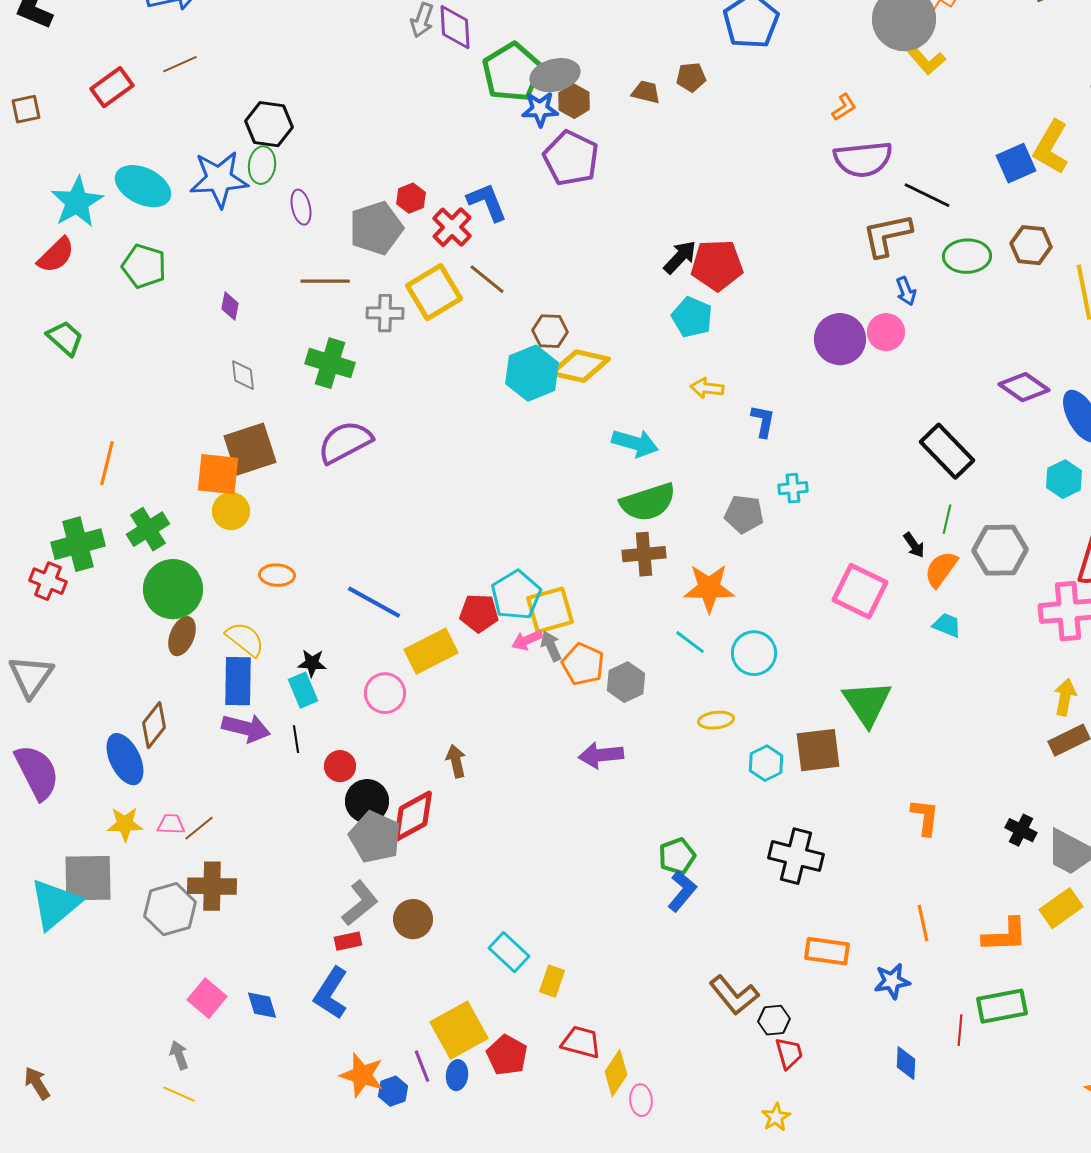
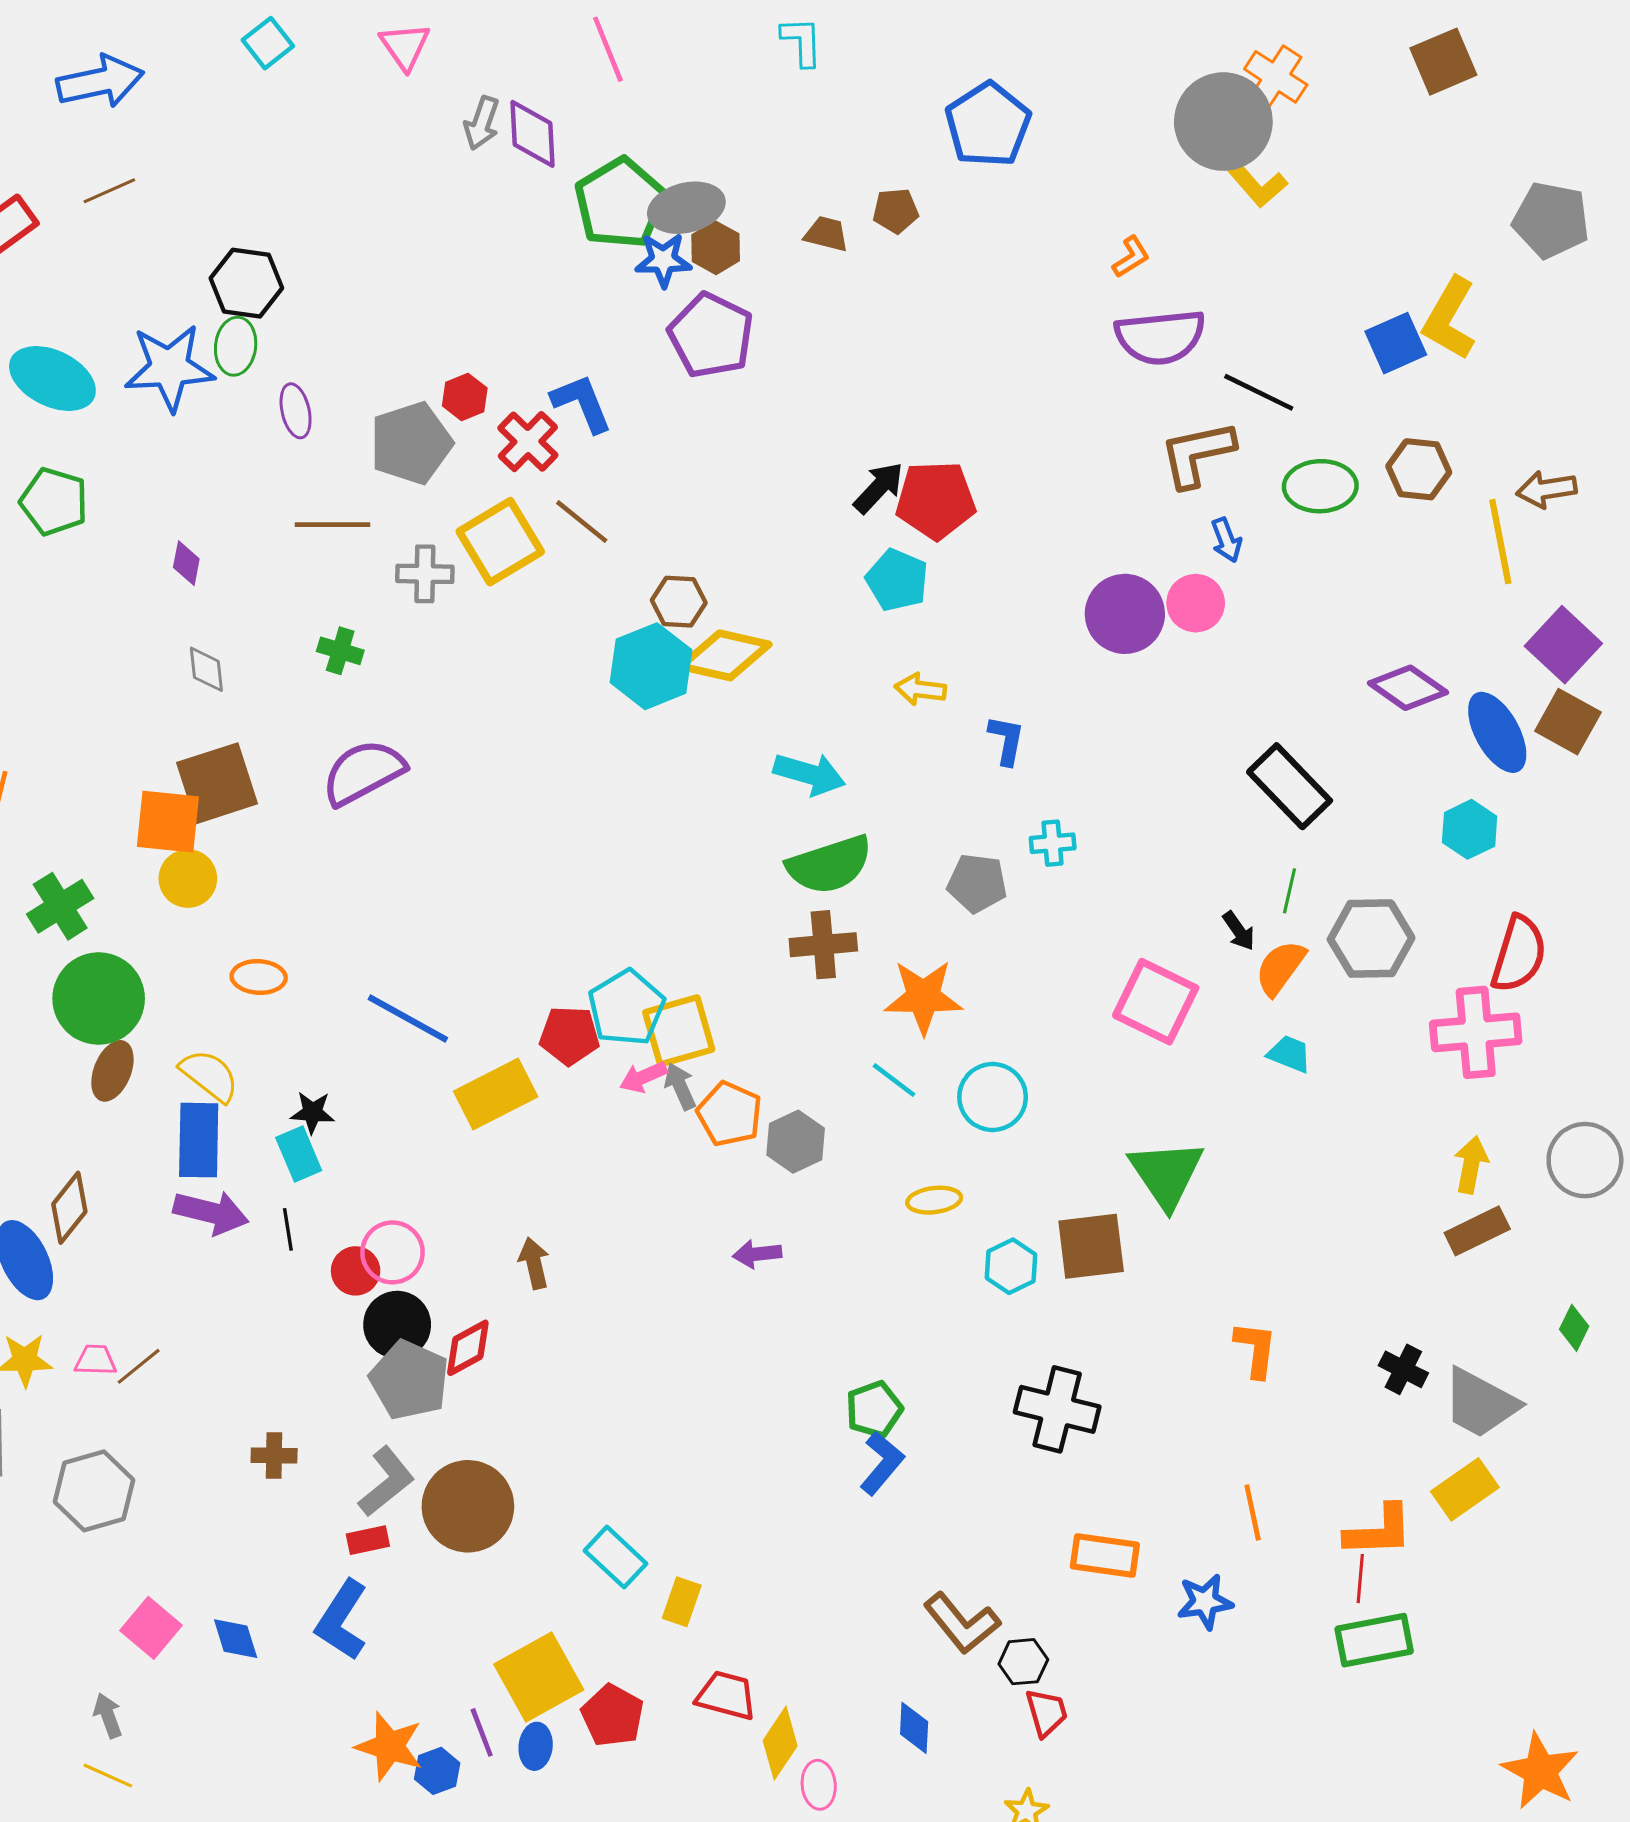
green cross: (330, 363) -> (340, 651), size x0.6
pink circle: (385, 693) -> (393, 1252), moved
purple arrow: (601, 755) -> (757, 1254), size x0.7
red diamond: (413, 816) -> (468, 1348), size x0.7
brown cross: (212, 886) -> (274, 1456), moved, size x0.6
brown circle: (413, 919) -> (468, 1506), size x1.5
red line: (960, 1030) -> (1360, 1579), moved
blue diamond: (906, 1063) -> (914, 1728), moved

